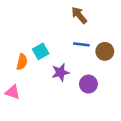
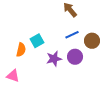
blue line: (81, 44) -> (72, 35), turned -32
purple circle: (88, 84) -> (75, 57), moved

